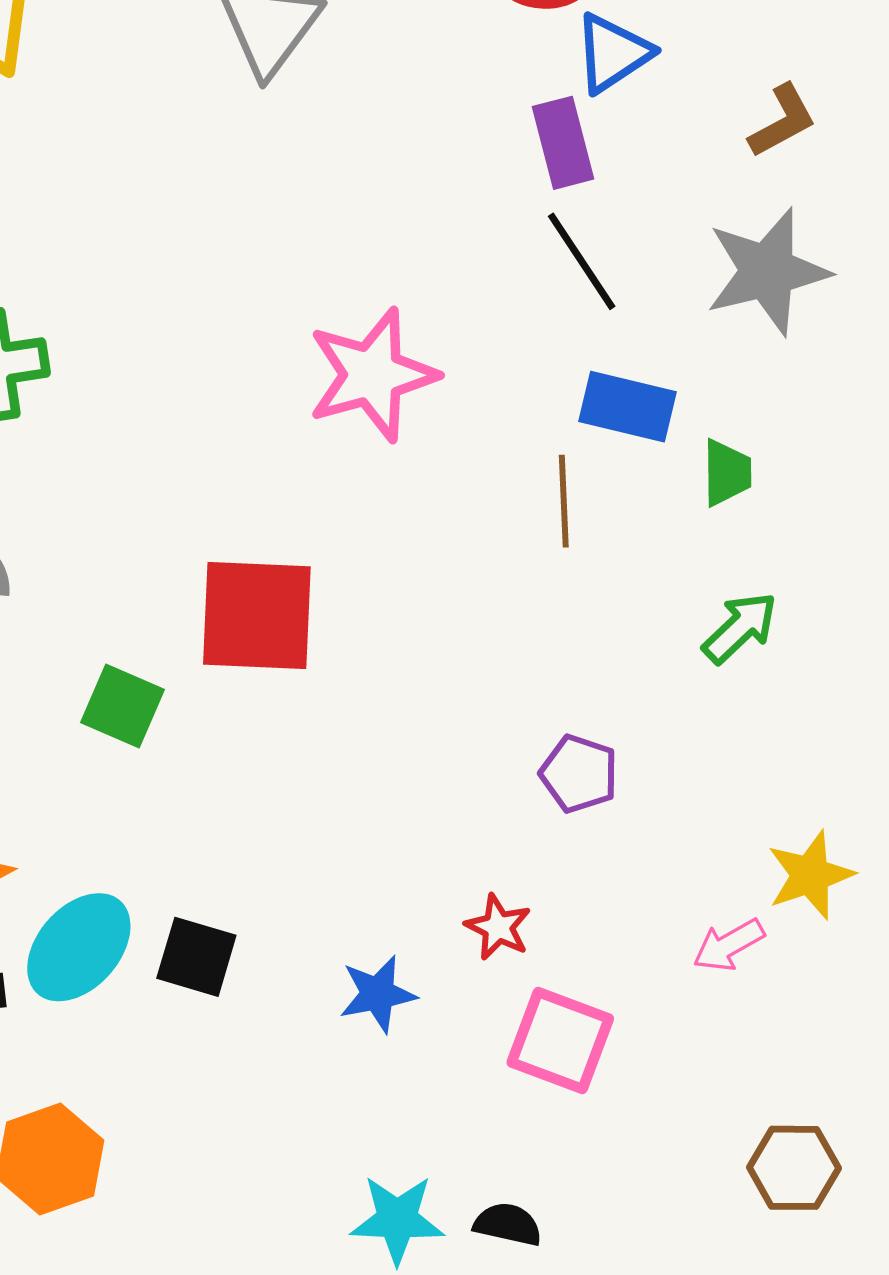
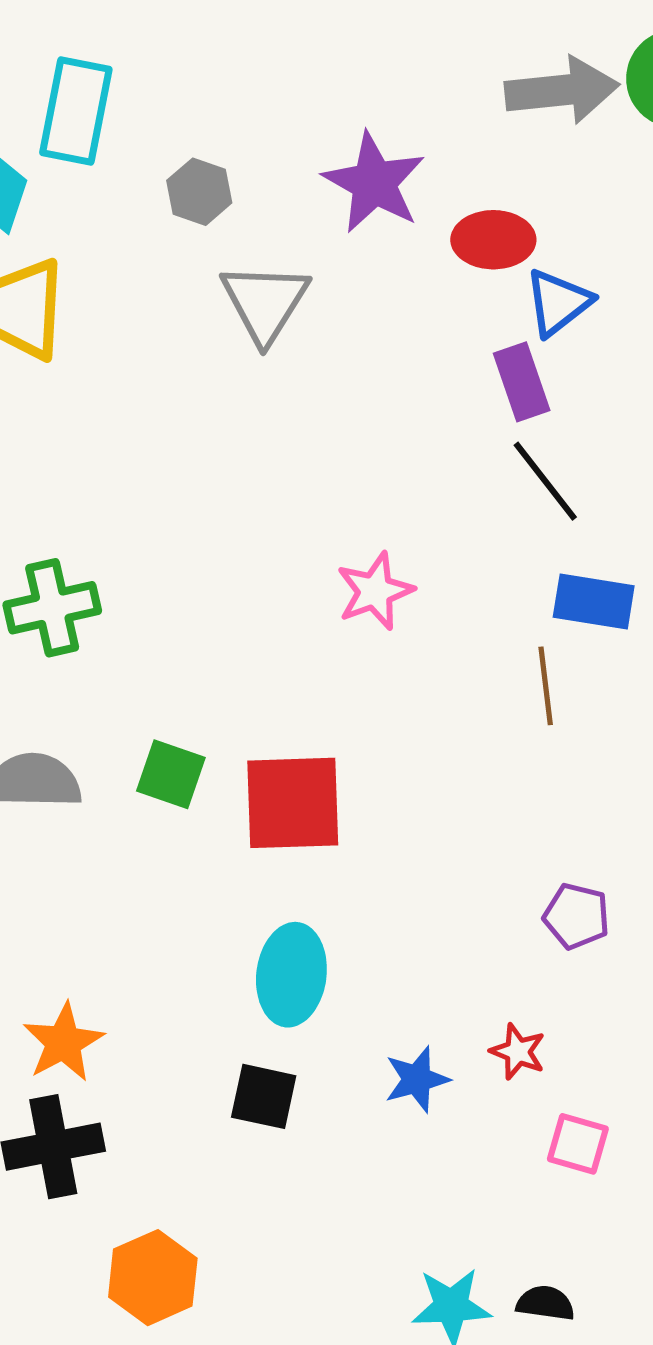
pink star: (372, 375) -> (375, 591), size x0.7
green square: (123, 706) -> (171, 774), moved
cyan ellipse: (79, 947) -> (291, 975), moved, turned -30
blue star: (378, 994) -> (417, 1079), moved
pink square: (560, 1041) -> (578, 1144), size x0.7

